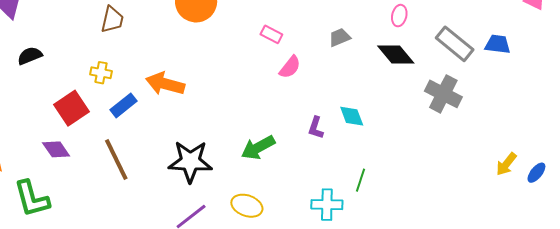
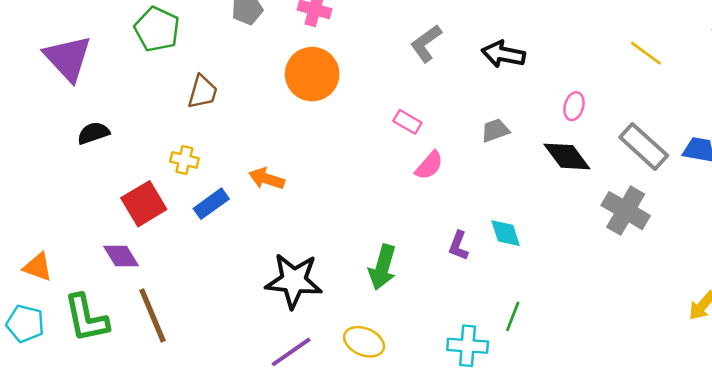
orange arrow: (165, 84) -> (267, 179), size x0.7
green arrow: (258, 148) -> (382, 267), turned -48
brown line: (116, 160) -> (152, 315), moved

